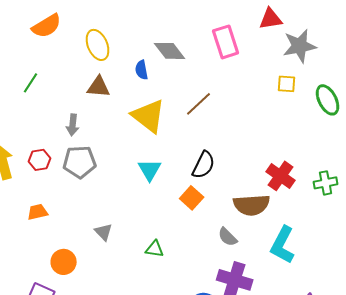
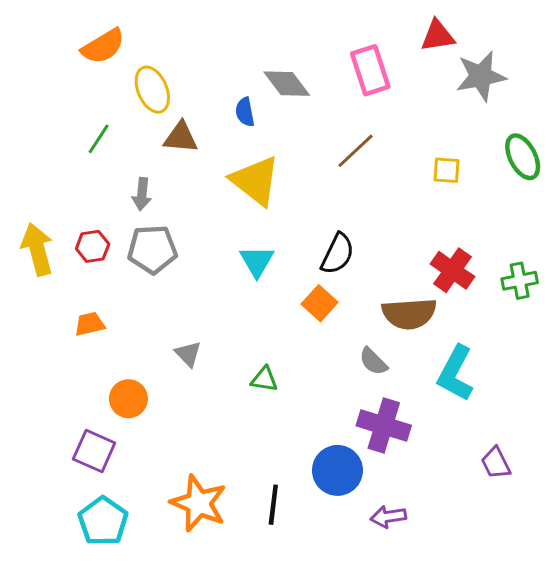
yellow ellipse: (98, 45) -> (152, 90), moved
green line: (31, 83) -> (99, 139), moved
yellow square: (287, 84) -> (446, 170), moved
brown line: (199, 104) -> (355, 151), moved

